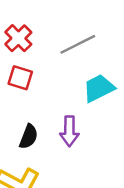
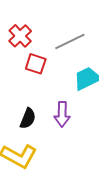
red square: (20, 78) -> (36, 64), moved

